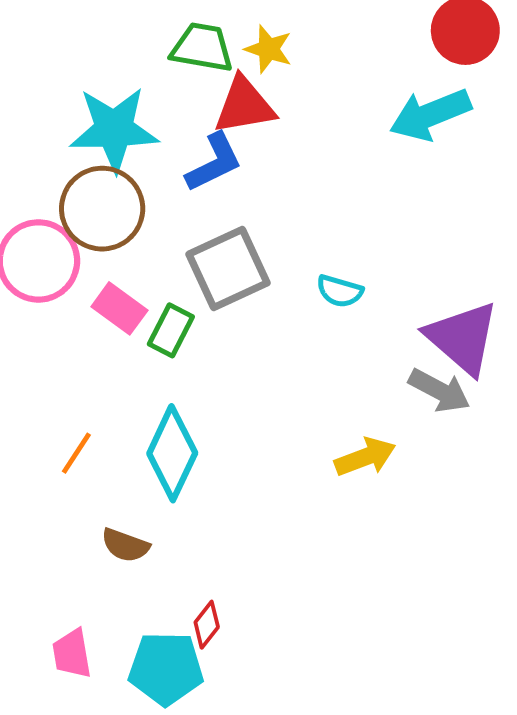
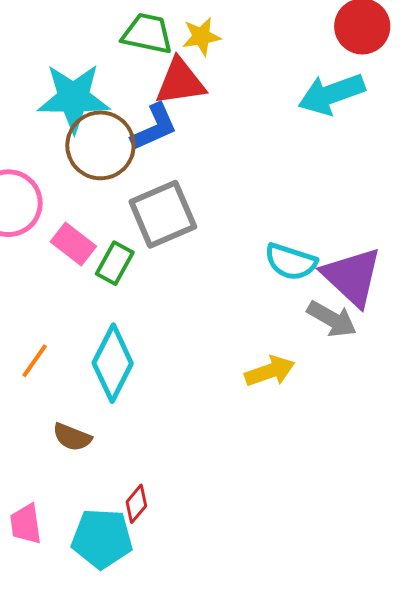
yellow star: (268, 49) -> (201, 36), turned -30
brown circle: (102, 209) -> (100, 145), moved
cyan semicircle: (340, 291) -> (291, 262), moved, size x1.4

